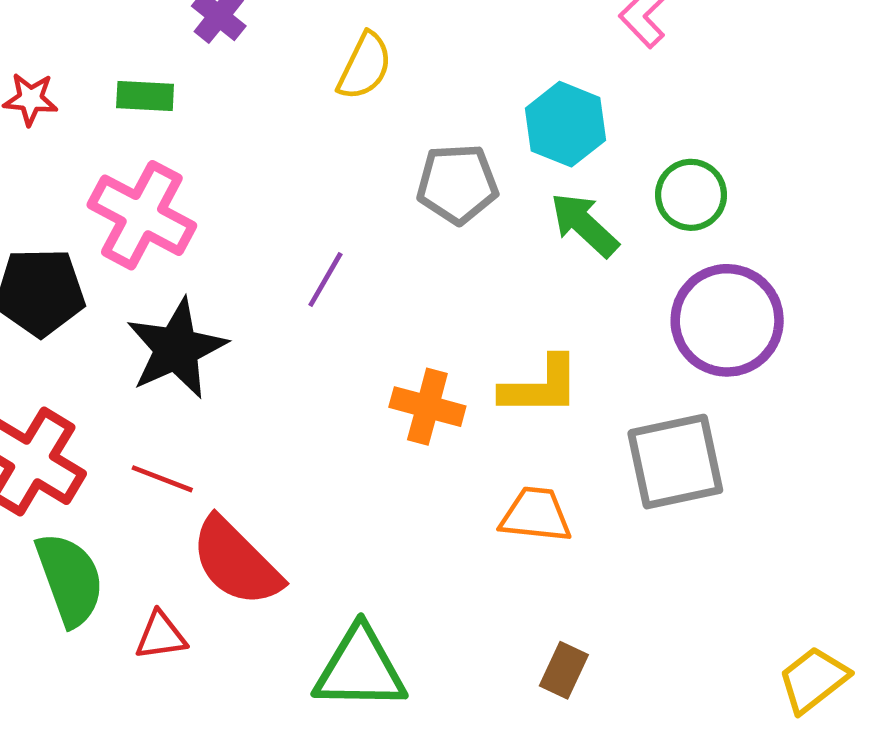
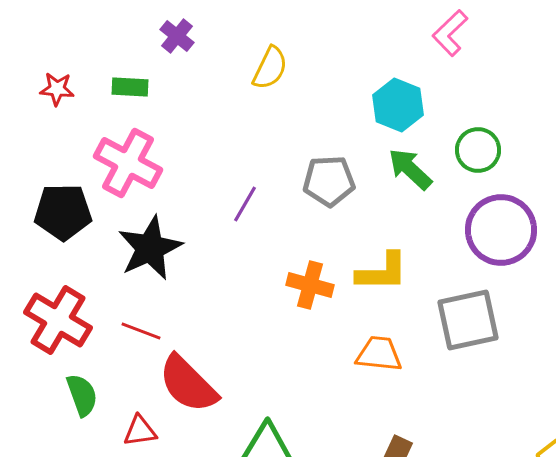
gray pentagon: (457, 184) -> (329, 181), moved
green semicircle: (70, 579) -> (82, 395), size x0.7

